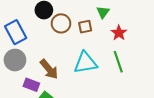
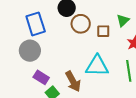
brown arrow: (49, 69) -> (73, 81), moved

